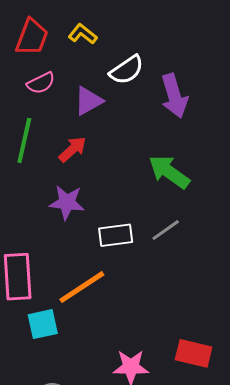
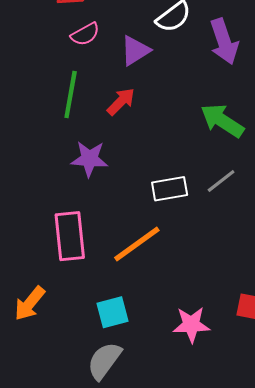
purple star: (67, 202) -> (89, 159), moved
cyan square: (43, 324) -> (112, 312), moved

